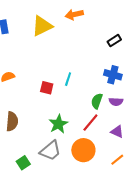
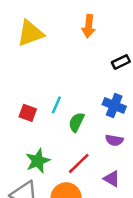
orange arrow: (74, 14) -> (89, 26), moved, turned -78
green semicircle: (97, 101) -> (76, 122), moved

